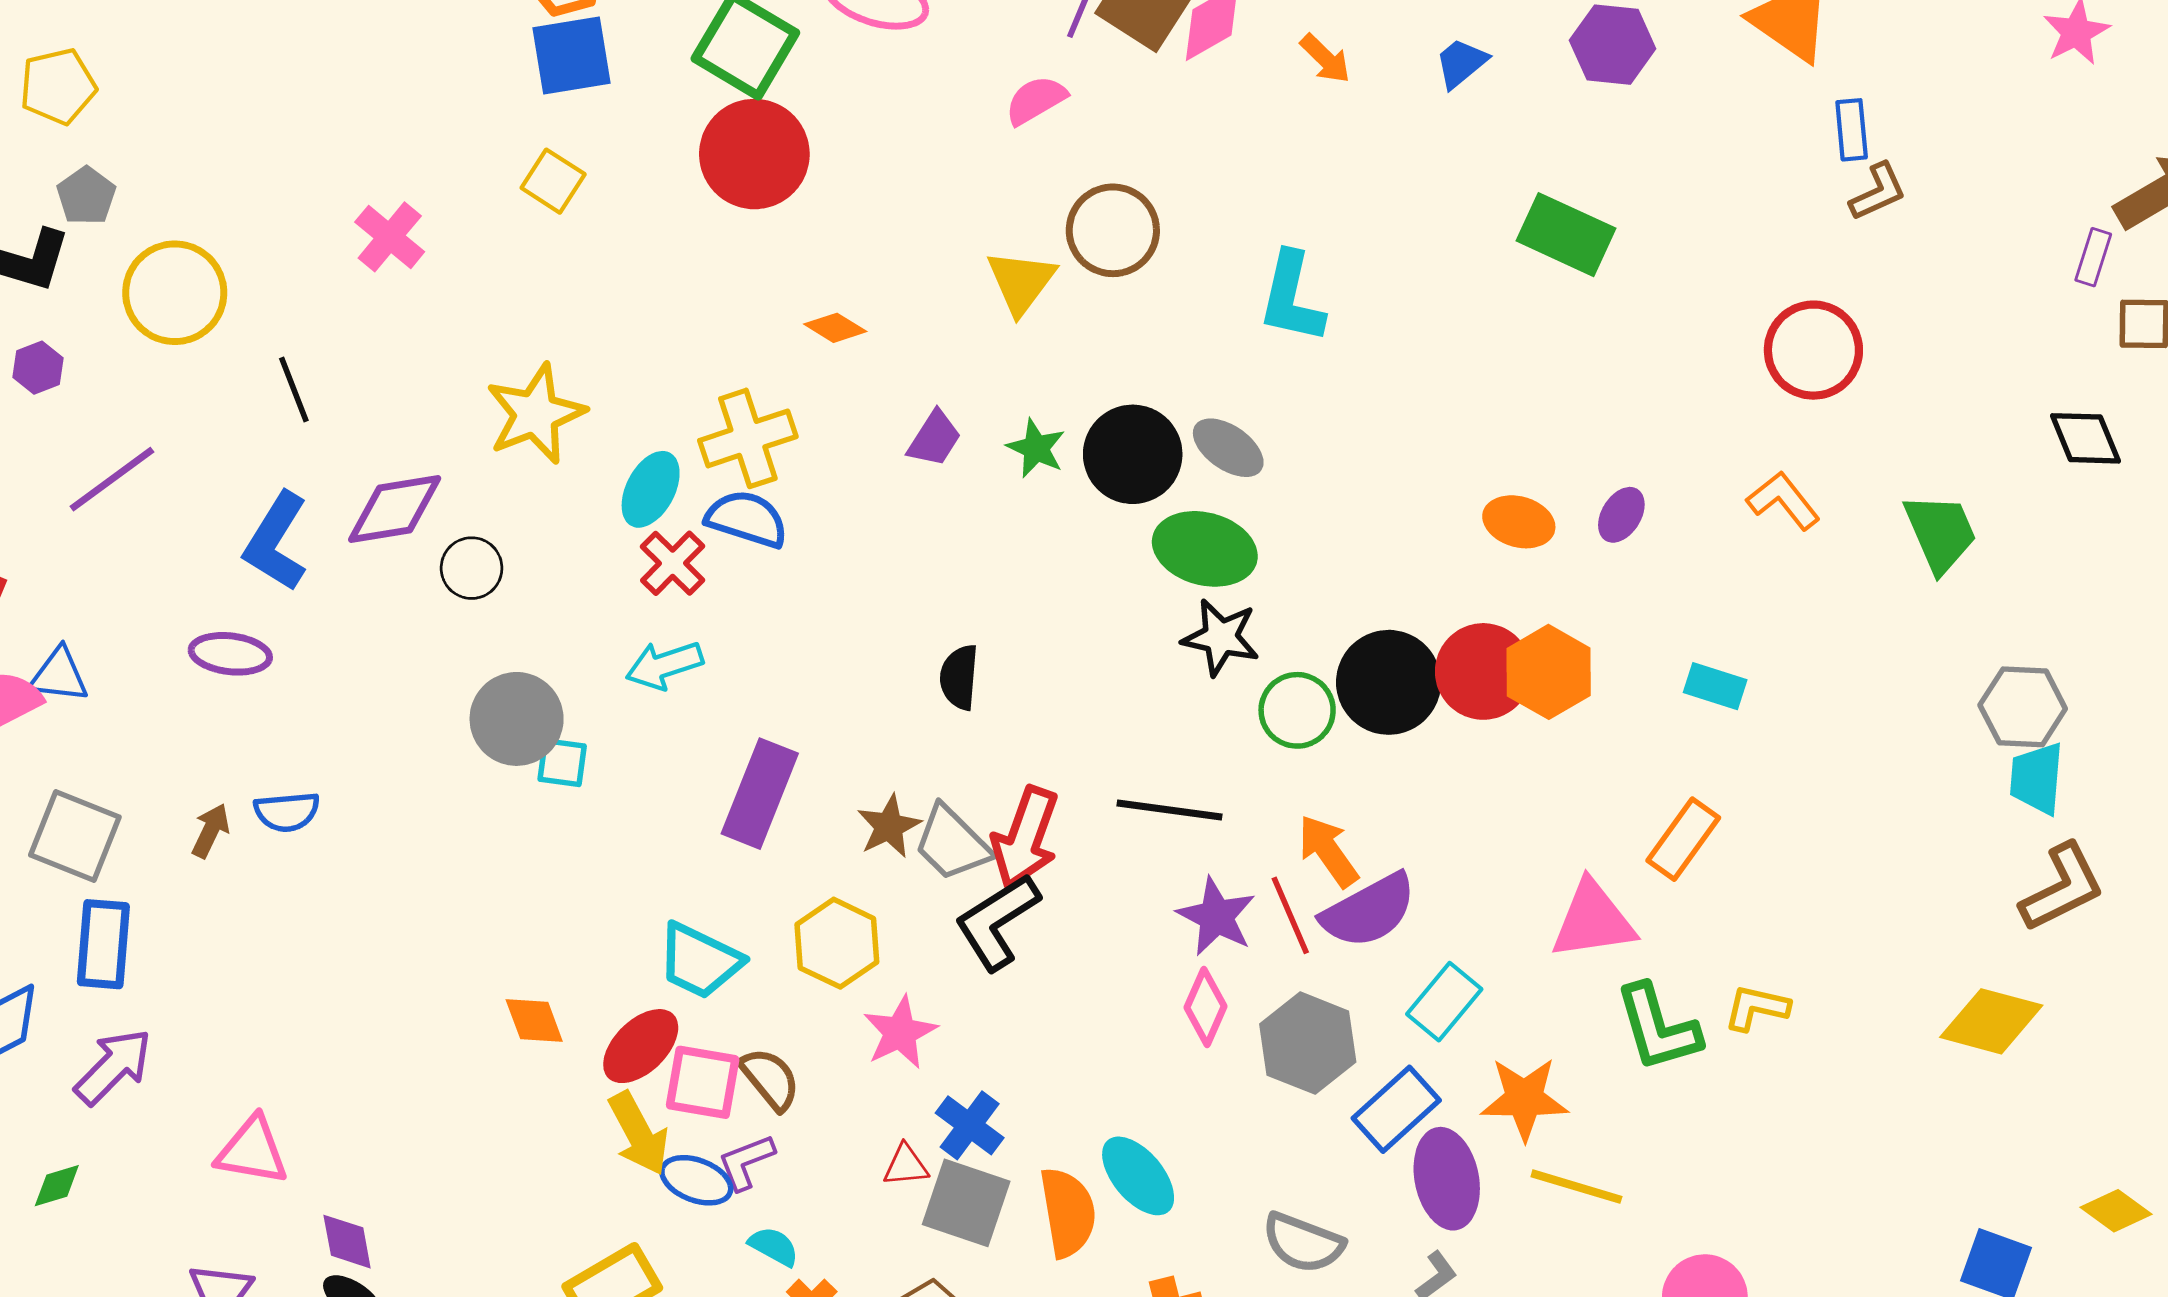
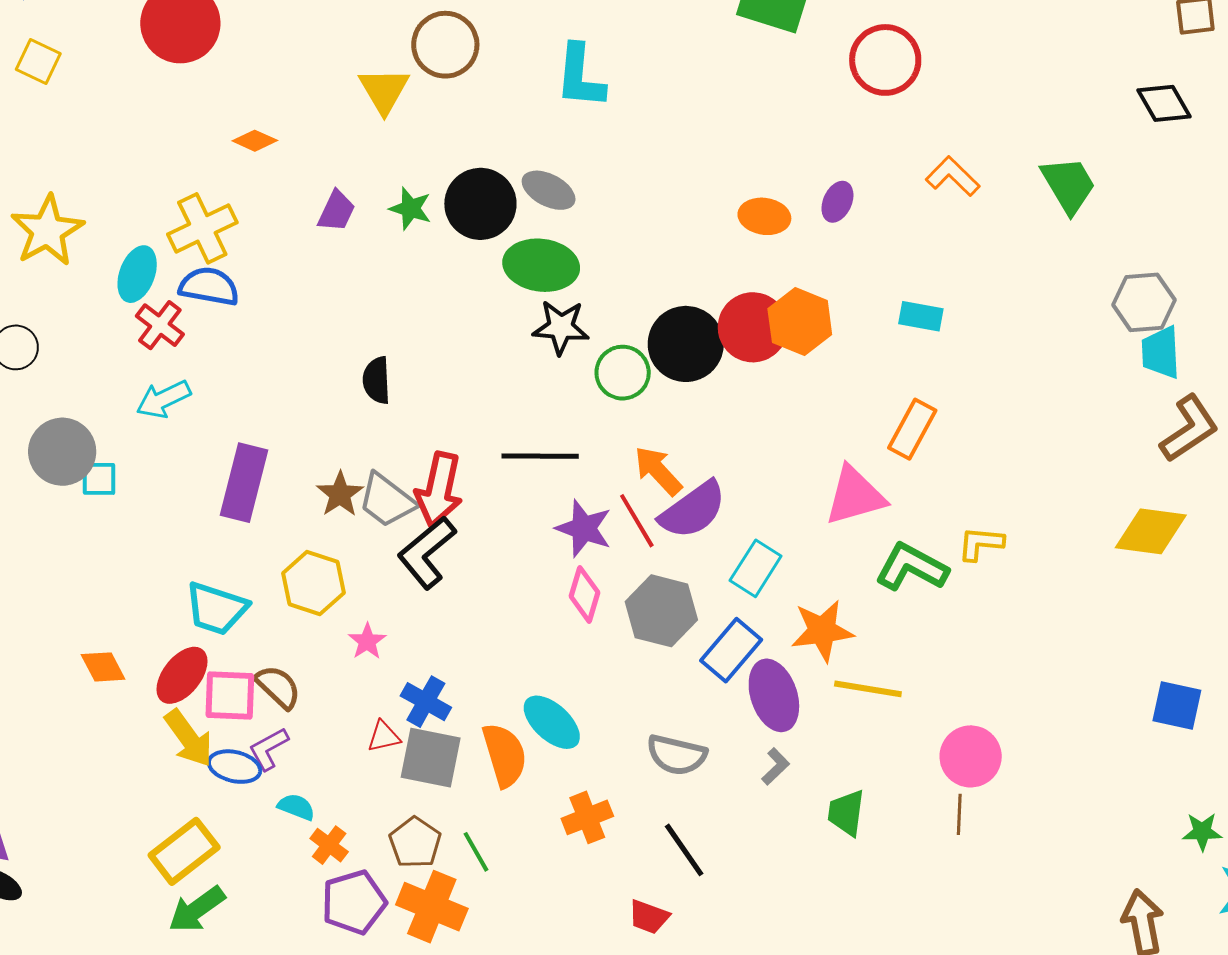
red circle: (1813, 350) -> (885, 60), moved
green L-shape: (1658, 1028) -> (912, 567), turned 142
pink star: (900, 1032) -> (367, 641), size x0.7

